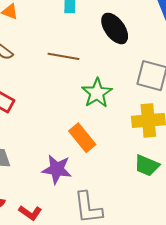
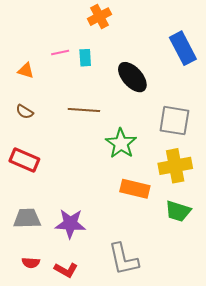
orange rectangle: (82, 138) -> (135, 189), moved, turned -32
purple star: (57, 169) -> (70, 224), moved

